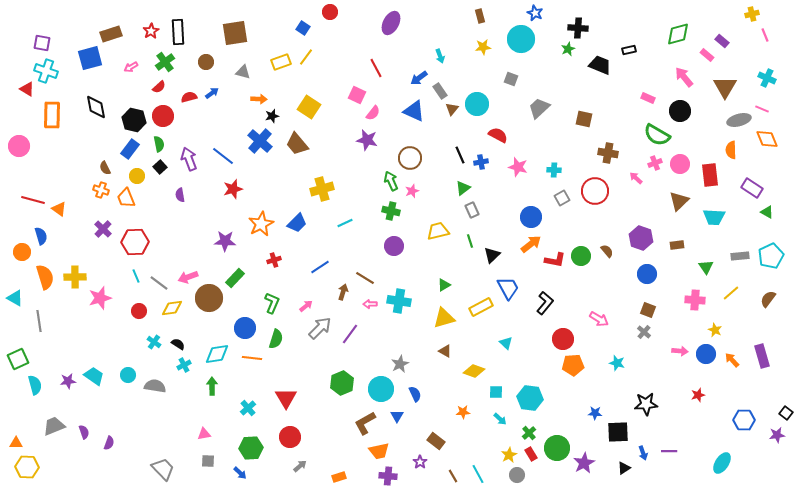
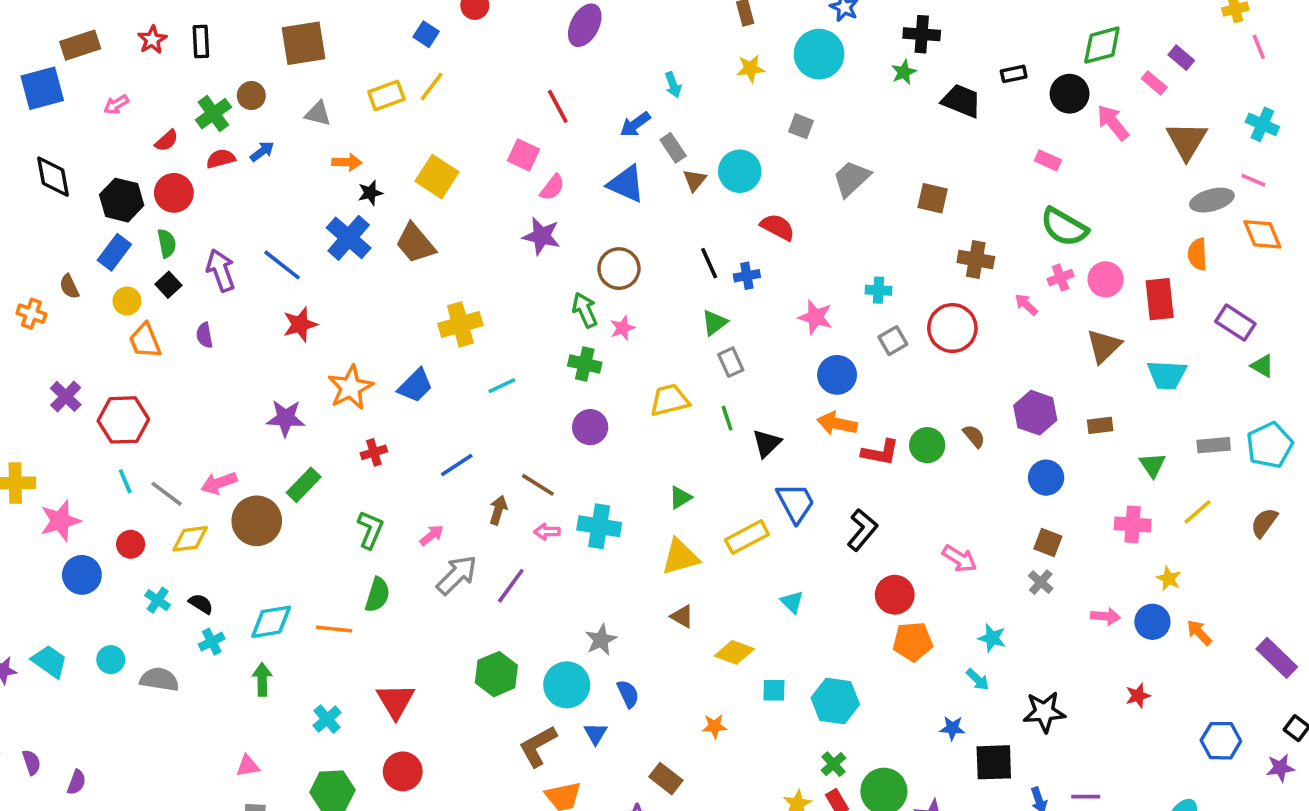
black rectangle: (178, 32) -> (201, 41), size x0.7
green cross: (165, 62) -> (213, 114), moved
black circle: (680, 111) -> (1070, 94), moved
pink star: (518, 167) -> (815, 317), moved
orange cross: (101, 190) -> (31, 314), moved
orange trapezoid: (126, 198) -> (145, 341), moved
orange arrow: (531, 244) -> (837, 424), turned -130
blue circle: (245, 328) -> (82, 575), moved
purple rectangle: (762, 356) -> (1277, 658), moved, turned -30
cyan arrow: (500, 419) -> (978, 679), moved

